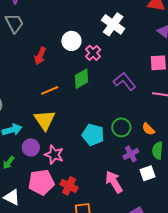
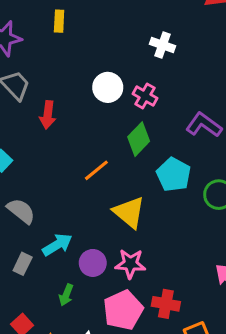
white cross: (113, 24) -> (162, 45), size x0.7
red arrow: (40, 56) -> (48, 115), moved
yellow triangle: (45, 120) -> (129, 212), moved
cyan pentagon: (93, 135) -> (174, 175), moved, turned 30

